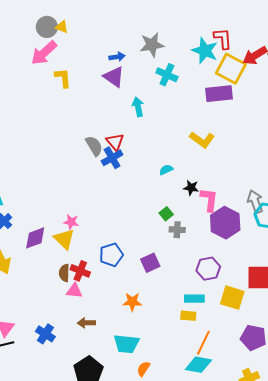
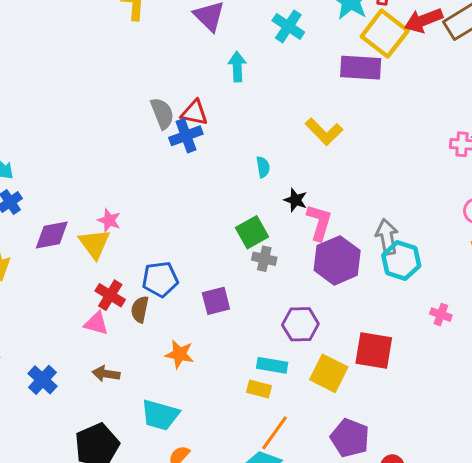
red triangle: (115, 142) -> (194, 113), turned -48
cyan semicircle: (166, 170) -> (263, 167), turned 96
green square: (166, 214) -> (252, 232), size x1.5
brown semicircle: (64, 273) -> (140, 309), moved

